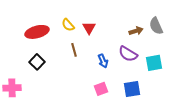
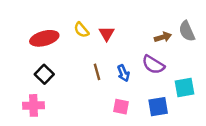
brown line: (74, 50) -> (97, 72), moved
cyan square: (154, 63) -> (184, 87), moved
pink cross: (12, 88) -> (34, 105), moved
pink square: (101, 89) -> (121, 107), turned 32

